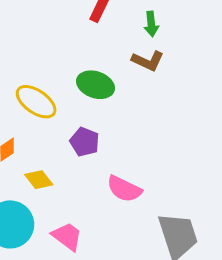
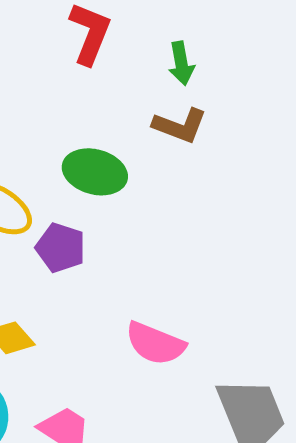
purple pentagon: (85, 142) -> (61, 248), moved

